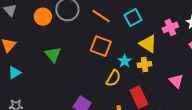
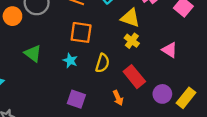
cyan star: (125, 61) -> (70, 61), moved
yellow cross: (144, 65) -> (132, 41), turned -32

